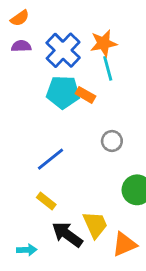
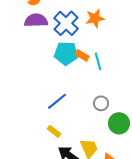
purple semicircle: (21, 46) -> (36, 20), size x1.6
cyan line: (108, 68) -> (98, 61), moved
gray circle: (112, 141) -> (101, 103), moved

